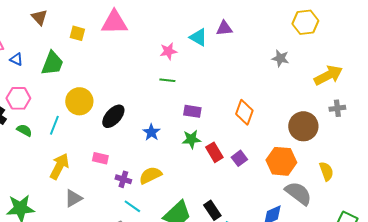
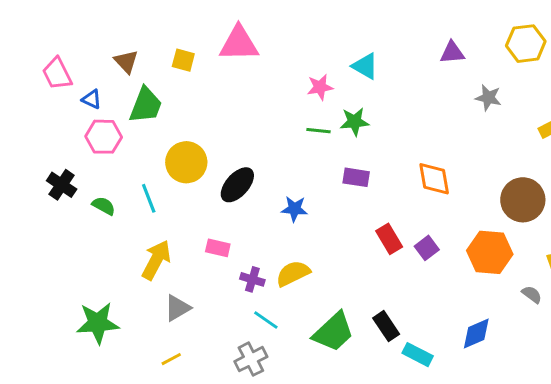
brown triangle: (39, 17) -> (126, 62), moved
purple triangle: (224, 28) -> (452, 53), moved
pink hexagon: (18, 98) -> (104, 137), moved
orange diamond: (244, 112) -> (434, 179), turned -30
cyan line: (54, 125) -> (149, 198), turned -42
blue star: (151, 132) -> (294, 209), turned -30
green star: (191, 139) -> (355, 122), moved
gray semicircle: (298, 193) -> (532, 294), moved, size x0.5

